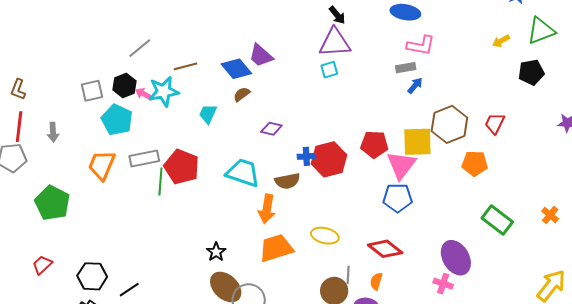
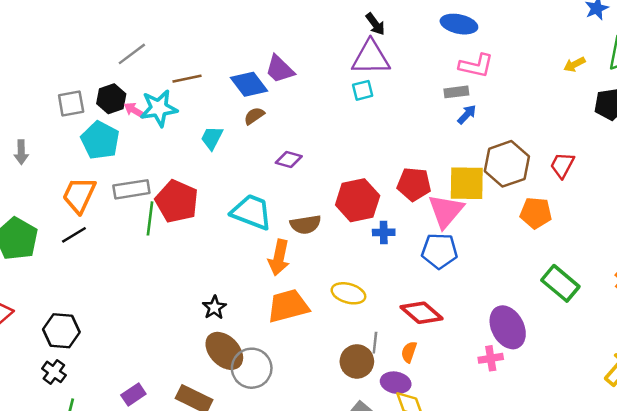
blue cross: (306, 156) -> (384, 232), moved
pink cross: (443, 284) -> (491, 358), turned -30
black line: (129, 290) -> (74, 235), moved

